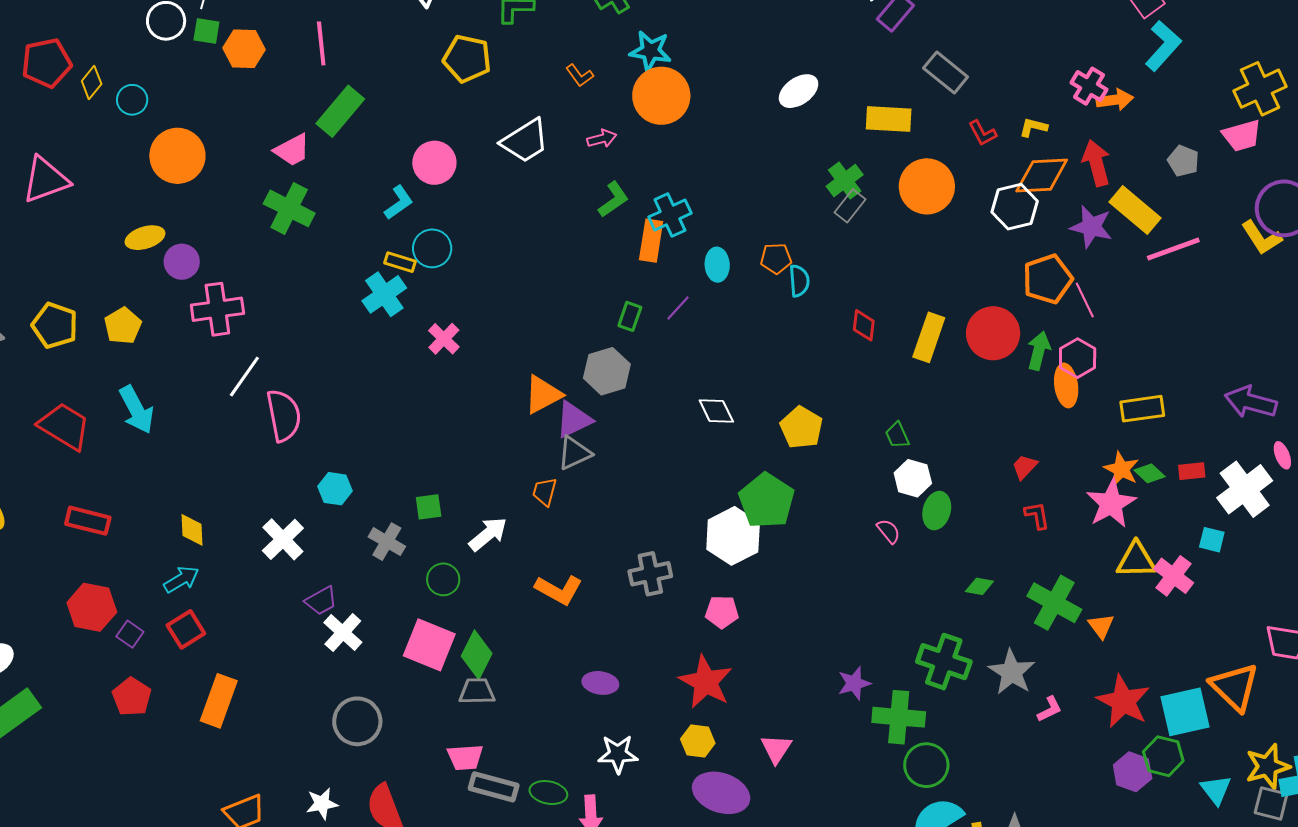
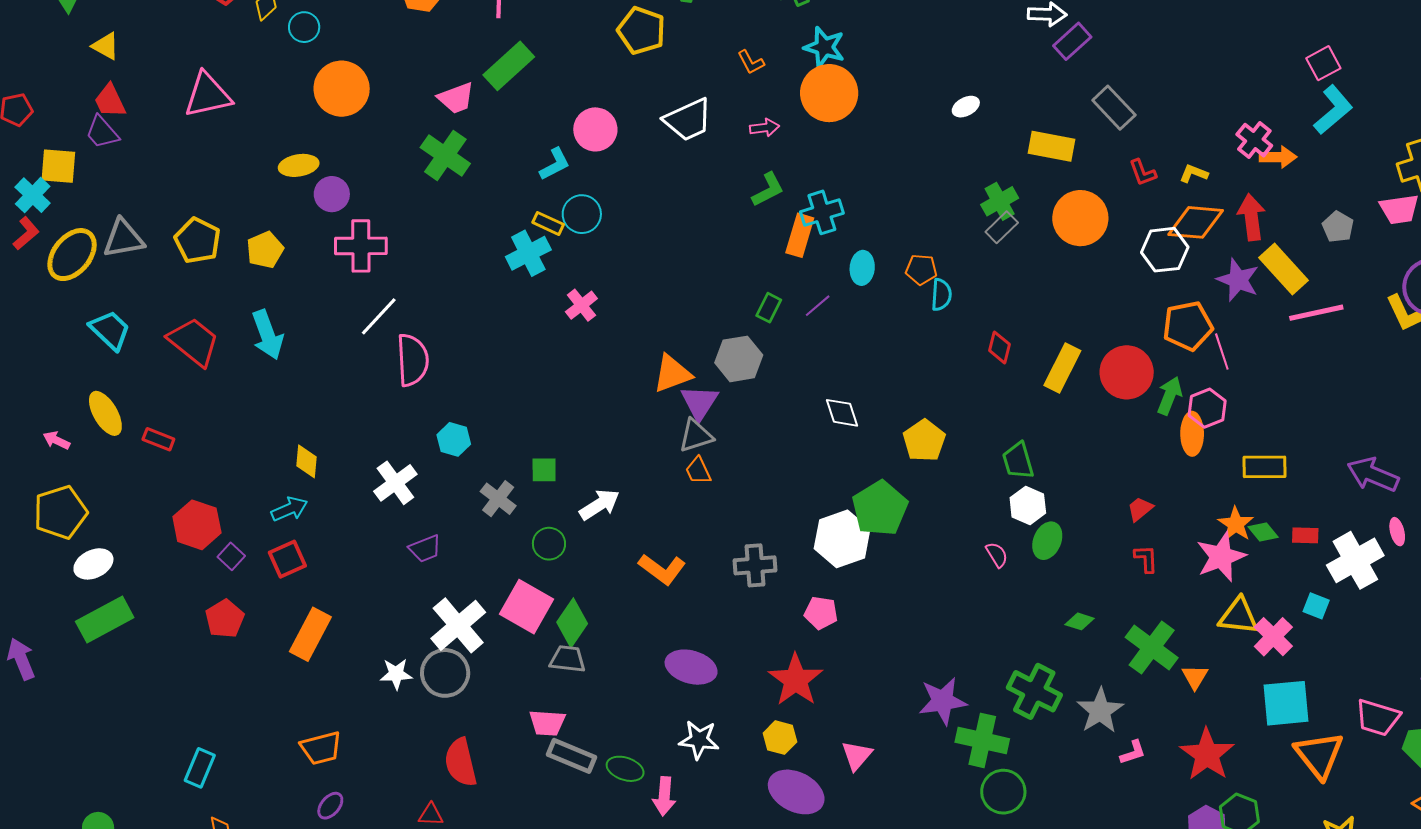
white ellipse: (799, 91) -> (966, 107), size x0.7
purple triangle: (574, 420) -> (699, 403), turned -39
green trapezoid: (897, 435) -> (1018, 461), size x1.4
orange trapezoid: (545, 492) -> (698, 471), moved, turned -48
red rectangle: (88, 521) -> (158, 439), moved, size x0.7
white cross: (343, 632) -> (458, 625), moved, size x1.4
purple ellipse: (600, 683) -> (691, 667), size x1.4
purple star: (854, 683) -> (943, 701), size x1.4
cyan square: (1185, 712) -> (1286, 703), moved
white star: (322, 804) -> (396, 674), moved

